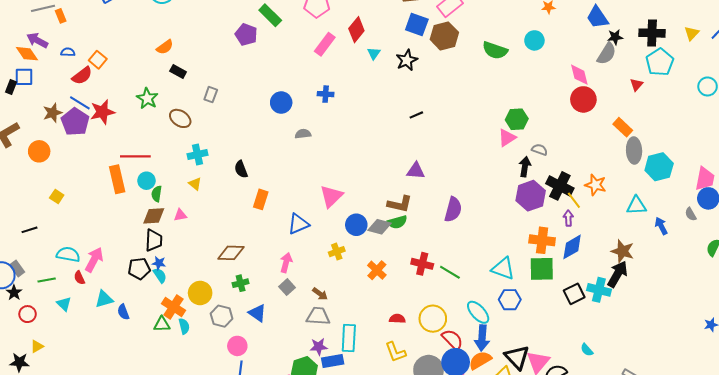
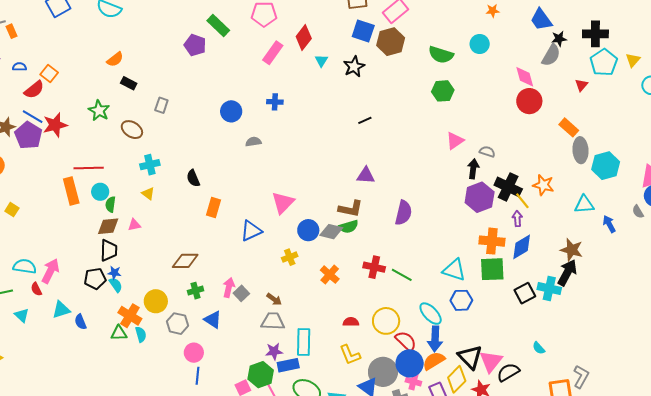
yellow triangle: (692, 33) -> (633, 60), moved
green hexagon: (517, 119) -> (443, 91), moved
pink arrow: (286, 263) -> (229, 288), moved

